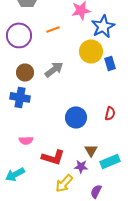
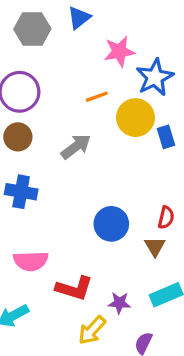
orange line: (53, 29) -> (97, 97), moved
brown circle: (25, 72) -> (18, 137), moved
pink semicircle: (26, 140) -> (31, 261), size x1.5
brown triangle: (91, 150) -> (155, 246), moved

